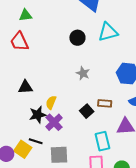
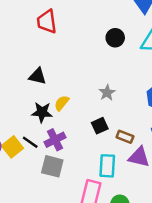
gray star: (83, 73) -> (107, 93), moved
brown rectangle: (105, 103) -> (125, 137), moved
purple cross: (54, 122) -> (55, 140), moved

